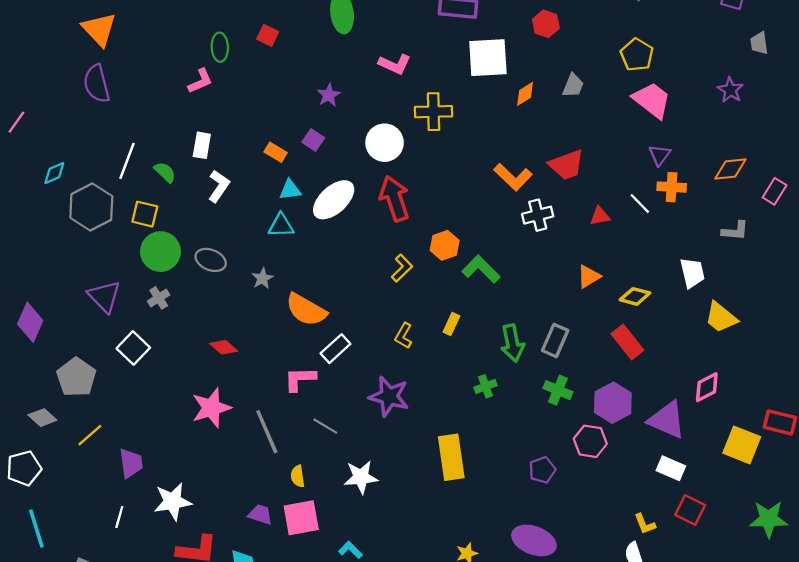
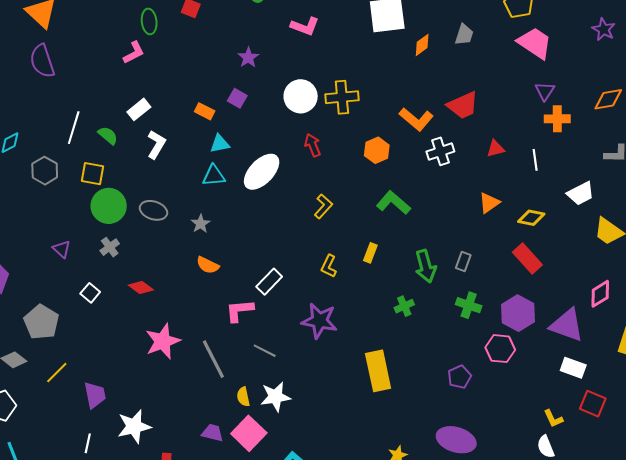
yellow cross: (434, 112) -> (342, 97), moved
white rectangle: (202, 145) -> (139, 109), turned 45
red arrow: (395, 199) -> (313, 145), size x0.6
white ellipse: (334, 200) -> (262, 172), moved
white line: (640, 204) -> (535, 160), moved, turned 40
gray hexagon: (91, 207) -> (45, 171), size x0.7
orange hexagon: (445, 245) -> (377, 150), moved
white trapezoid: (692, 273) -> (581, 193), turned 80
purple triangle: (104, 297) -> (62, 249), size x0.6
orange semicircle: (306, 310) -> (208, 265), moved, size x0.6
gray rectangle: (555, 341) -> (463, 261), size x0.7
red diamond: (224, 347) -> (141, 288), moved
white square: (133, 348) -> (90, 293), size x0.7
white star: (361, 477) -> (275, 397), moved
pink square: (301, 518) -> (249, 433), turned -32

